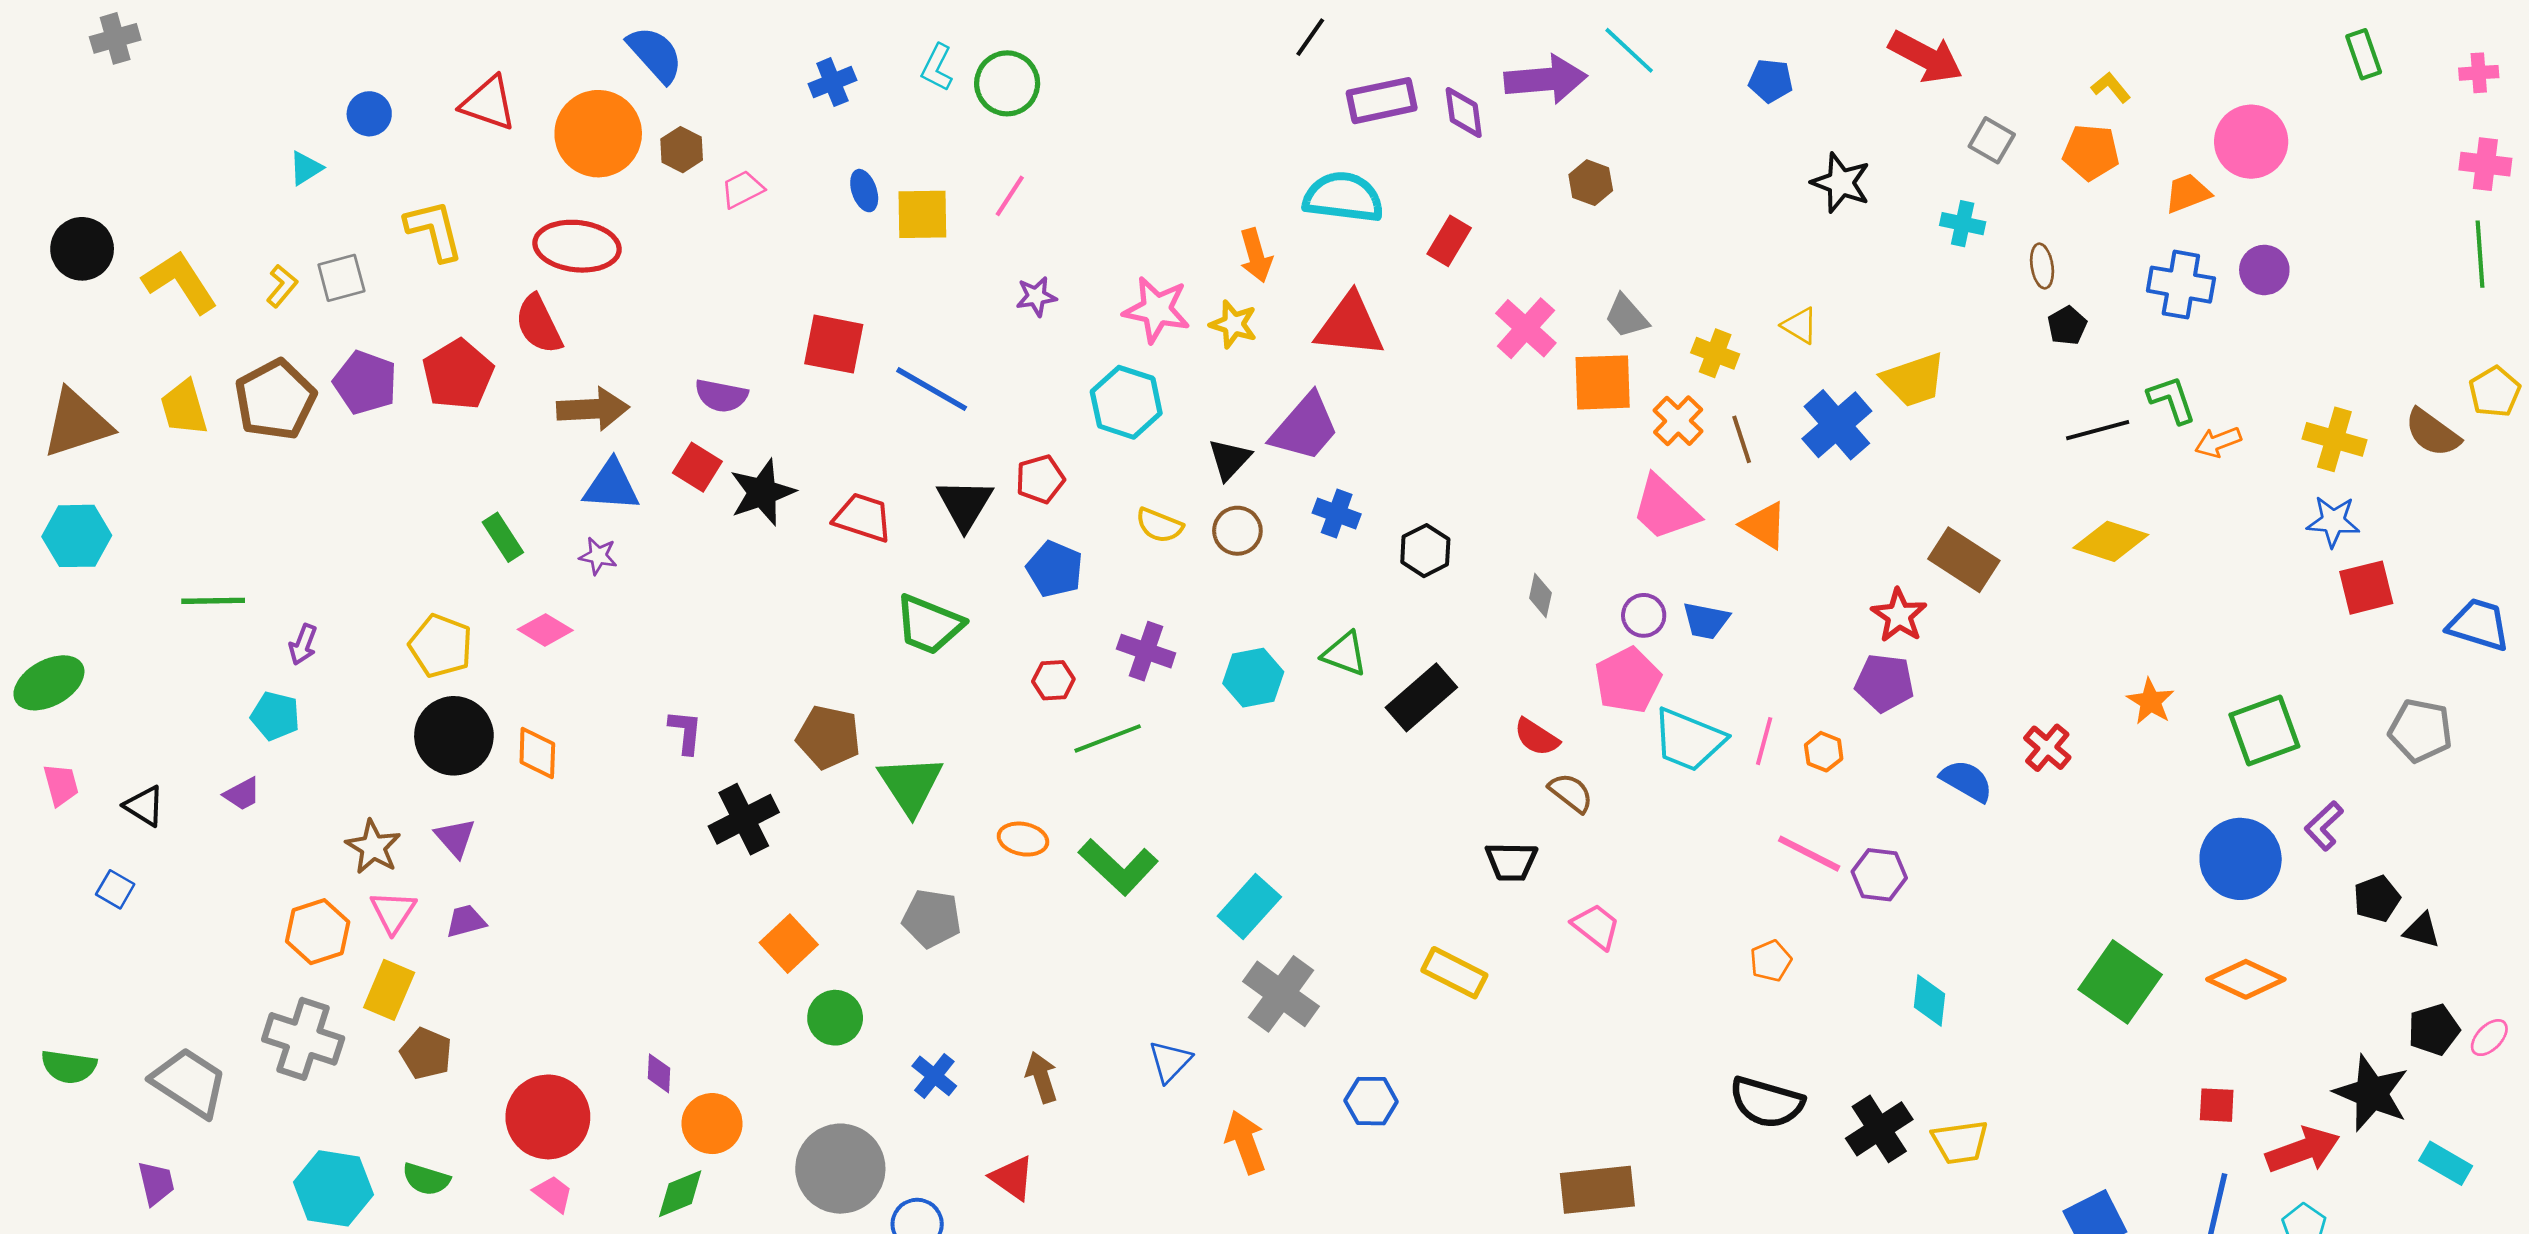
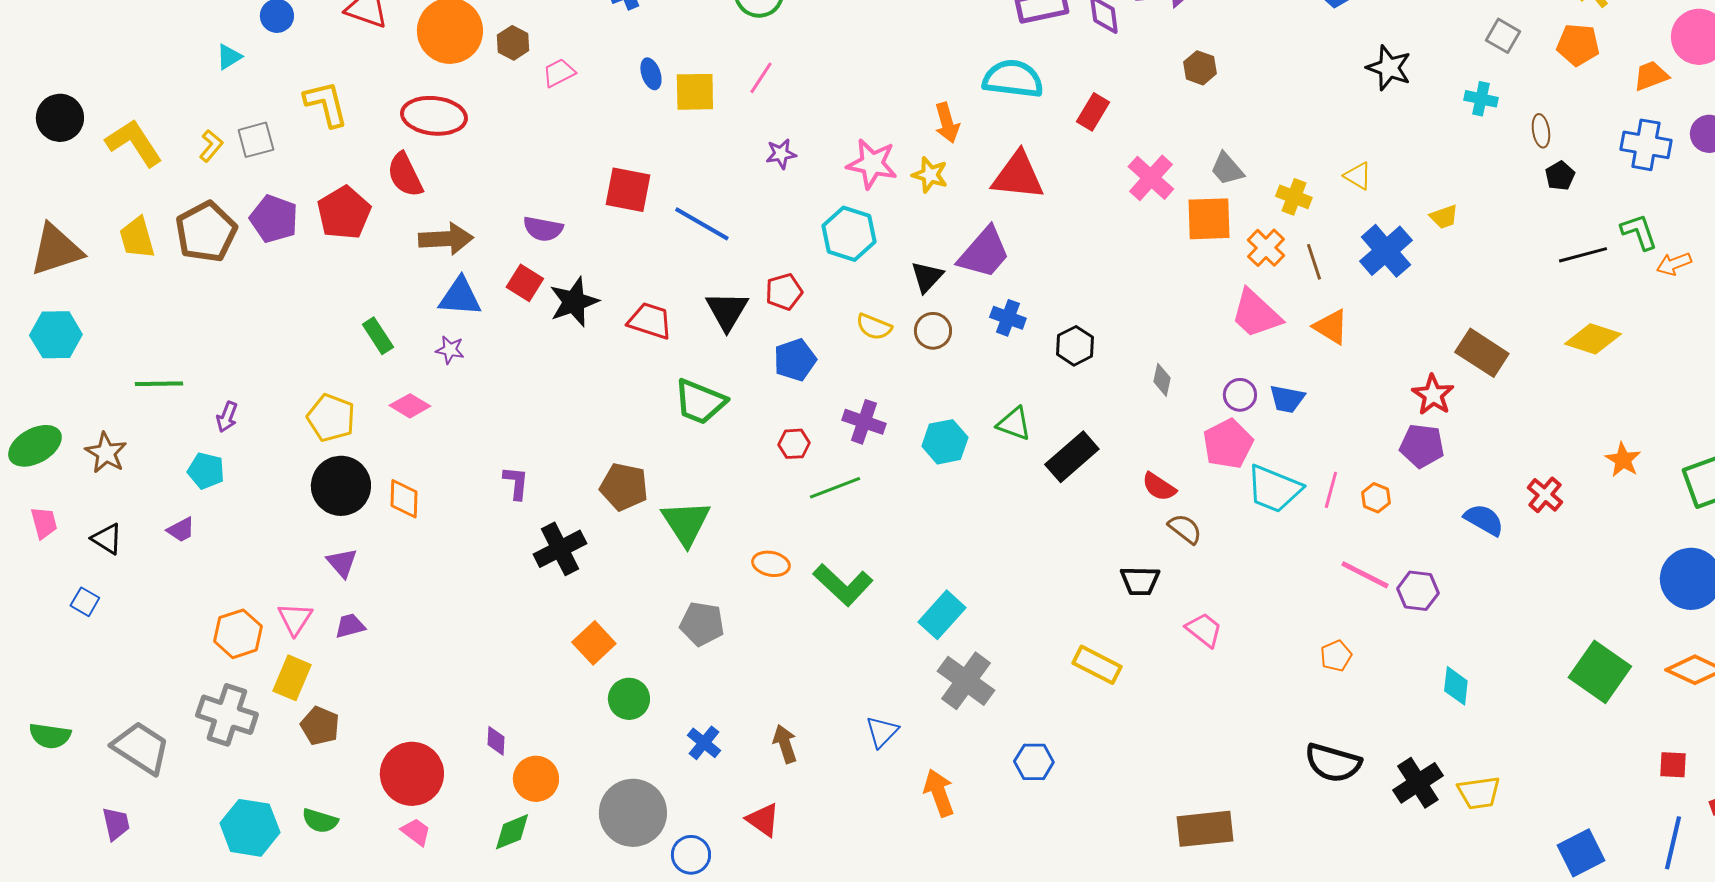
yellow trapezoid: (1914, 380) -> (1444, 217), size x0.6
blue pentagon: (1055, 569) -> (795, 360), turned 30
brown star: (373, 847) -> (106, 453), moved

